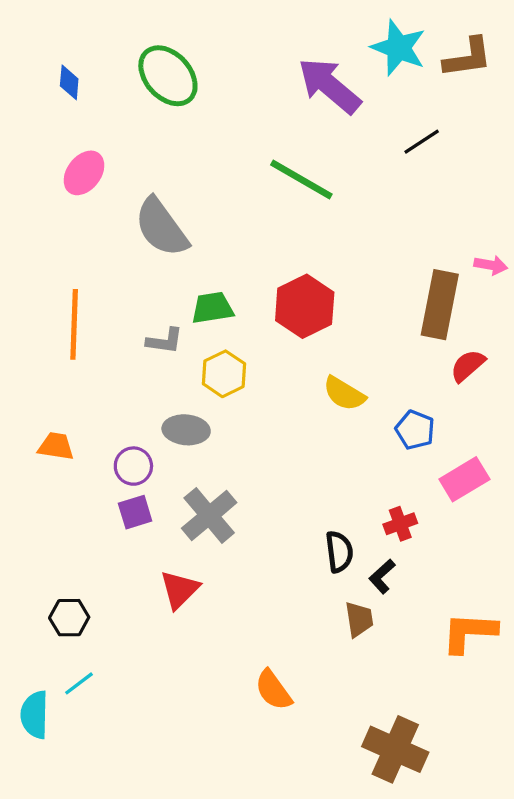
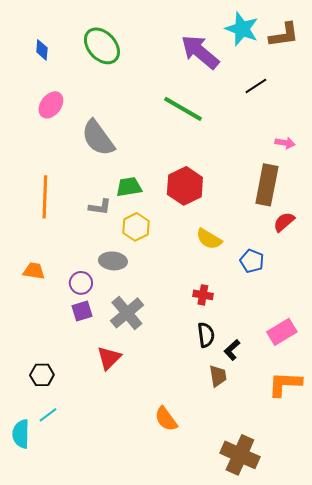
pink arrow: (491, 265) -> (285, 143), moved
pink rectangle: (464, 479) -> (282, 332), moved
red cross: (400, 524) -> (203, 295), moved, turned 30

